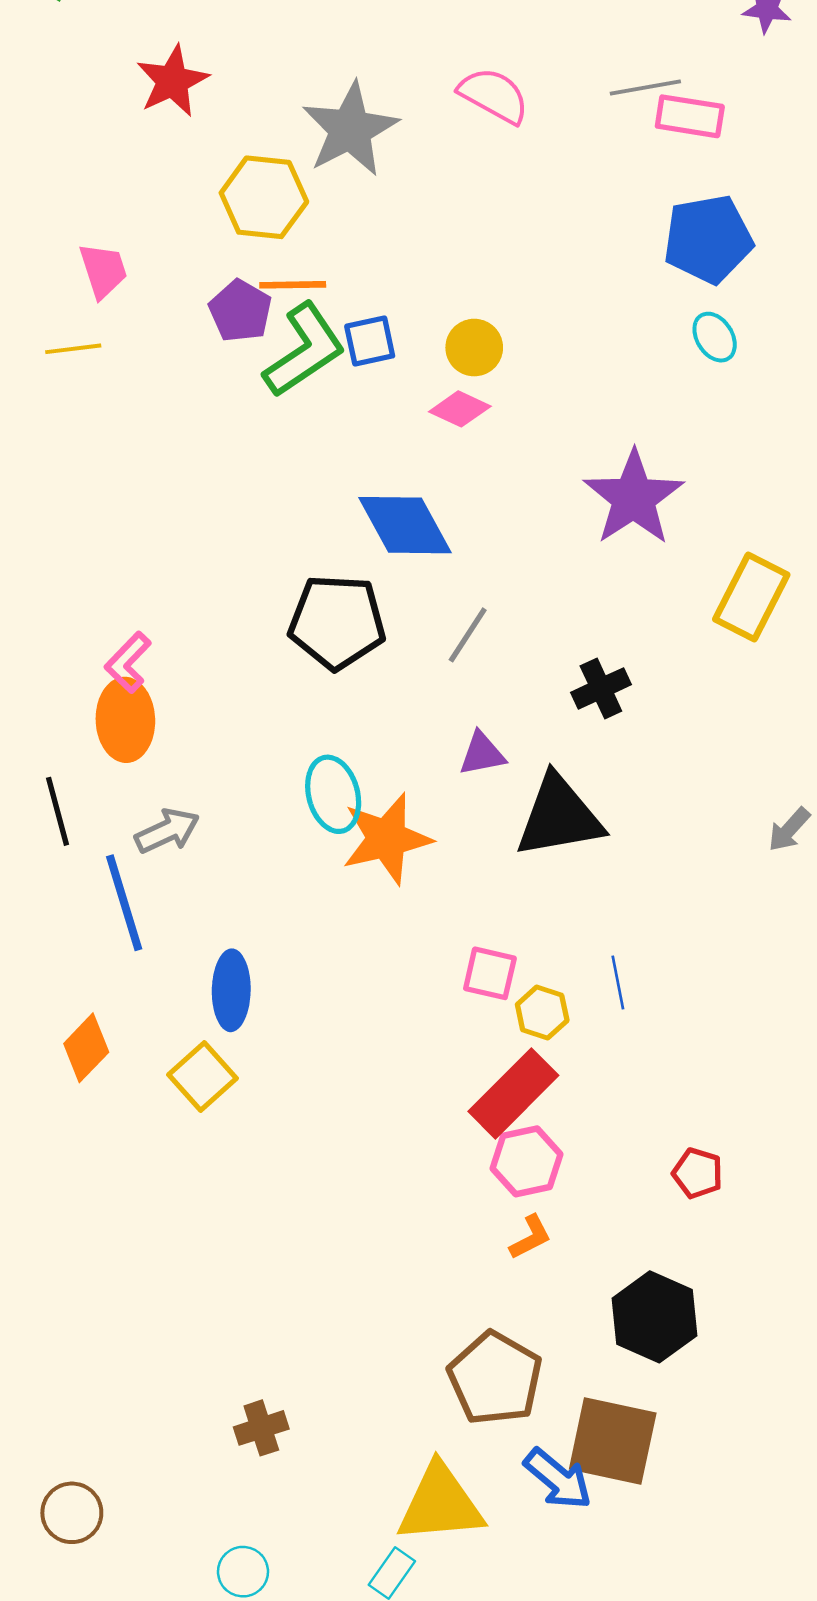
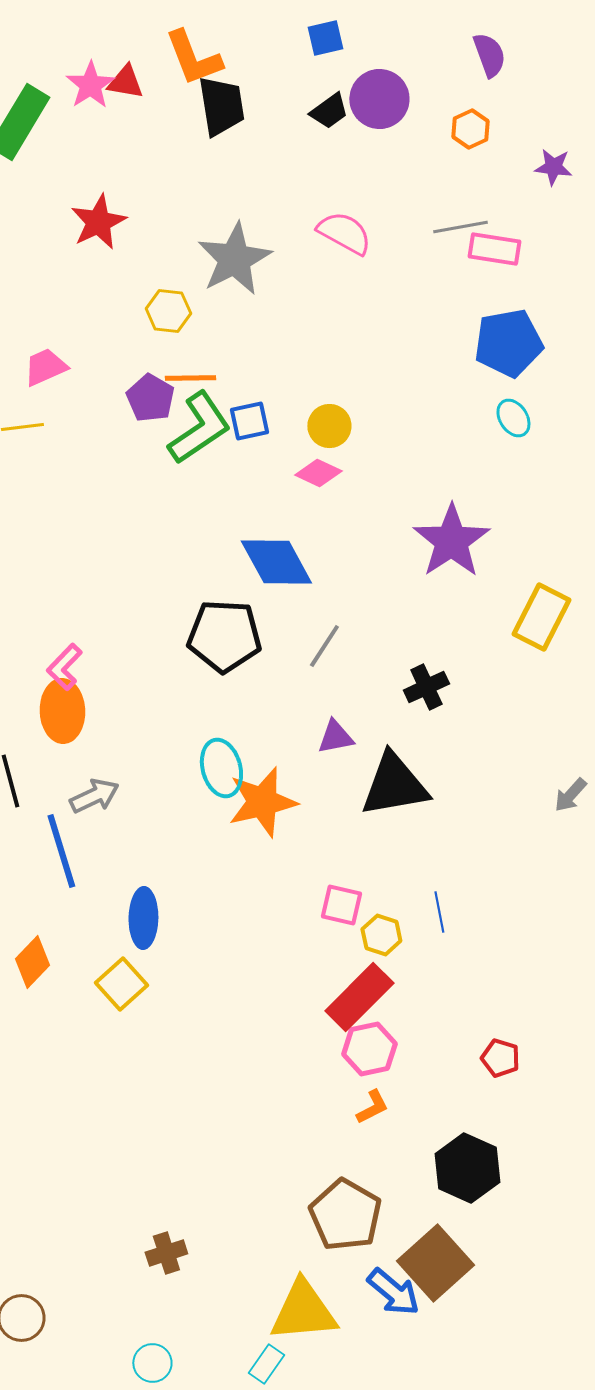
yellow hexagon: (264, 197) -> (168, 311), size x0.7
pink trapezoid: (103, 270) -> (45, 367), turned -96
brown square: (613, 1441) -> (435, 1263), turned 36

